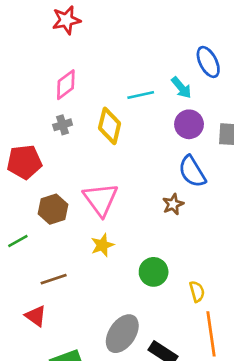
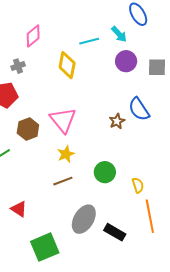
gray cross: (63, 125) -> (18, 66), moved
blue semicircle: (192, 172) -> (139, 109), moved
brown line: (54, 279) -> (63, 181), moved

